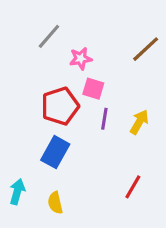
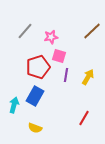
gray line: (49, 36) -> (25, 31), moved
cyan arrow: (17, 192) -> (14, 105), moved
yellow semicircle: (55, 203) -> (35, 128), turned -56

